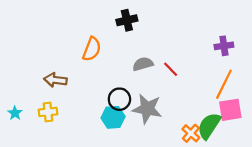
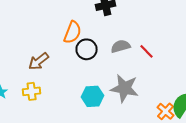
brown arrow: (55, 80) -> (39, 61), turned -45
black circle: (119, 99) -> (87, 49), moved

